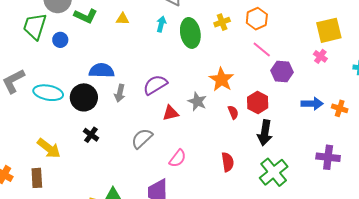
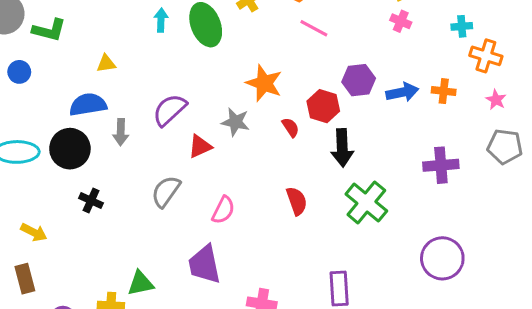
yellow triangle: (123, 19) -> (106, 64), moved
purple hexagon: (282, 71) -> (359, 80), moved
yellow arrow: (49, 148) -> (34, 232), size x0.7

